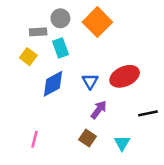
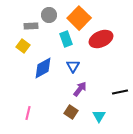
cyan rectangle: (60, 48) -> (66, 39), moved
red ellipse: (125, 76) -> (101, 39), moved

